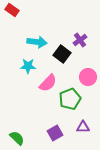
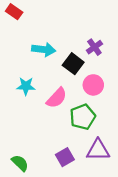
cyan star: (28, 66) -> (26, 86), moved
pink circle: (88, 77) -> (93, 85), moved
purple triangle: (83, 127) -> (98, 150), size x1.5

